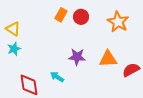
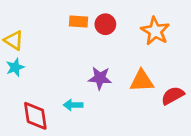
orange rectangle: (61, 15) -> (78, 22), turned 64
cyan arrow: (57, 77) -> (73, 105), turned -32

